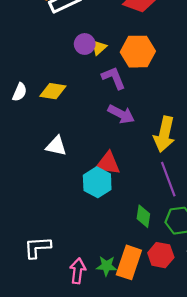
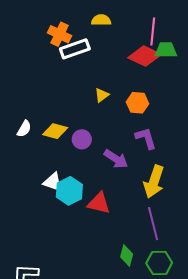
purple circle: (85, 44) -> (82, 139), moved
orange hexagon: (138, 52) -> (137, 103), size x0.7
purple L-shape: (114, 78) -> (146, 138), moved
cyan hexagon: (97, 182) -> (69, 191), moved

